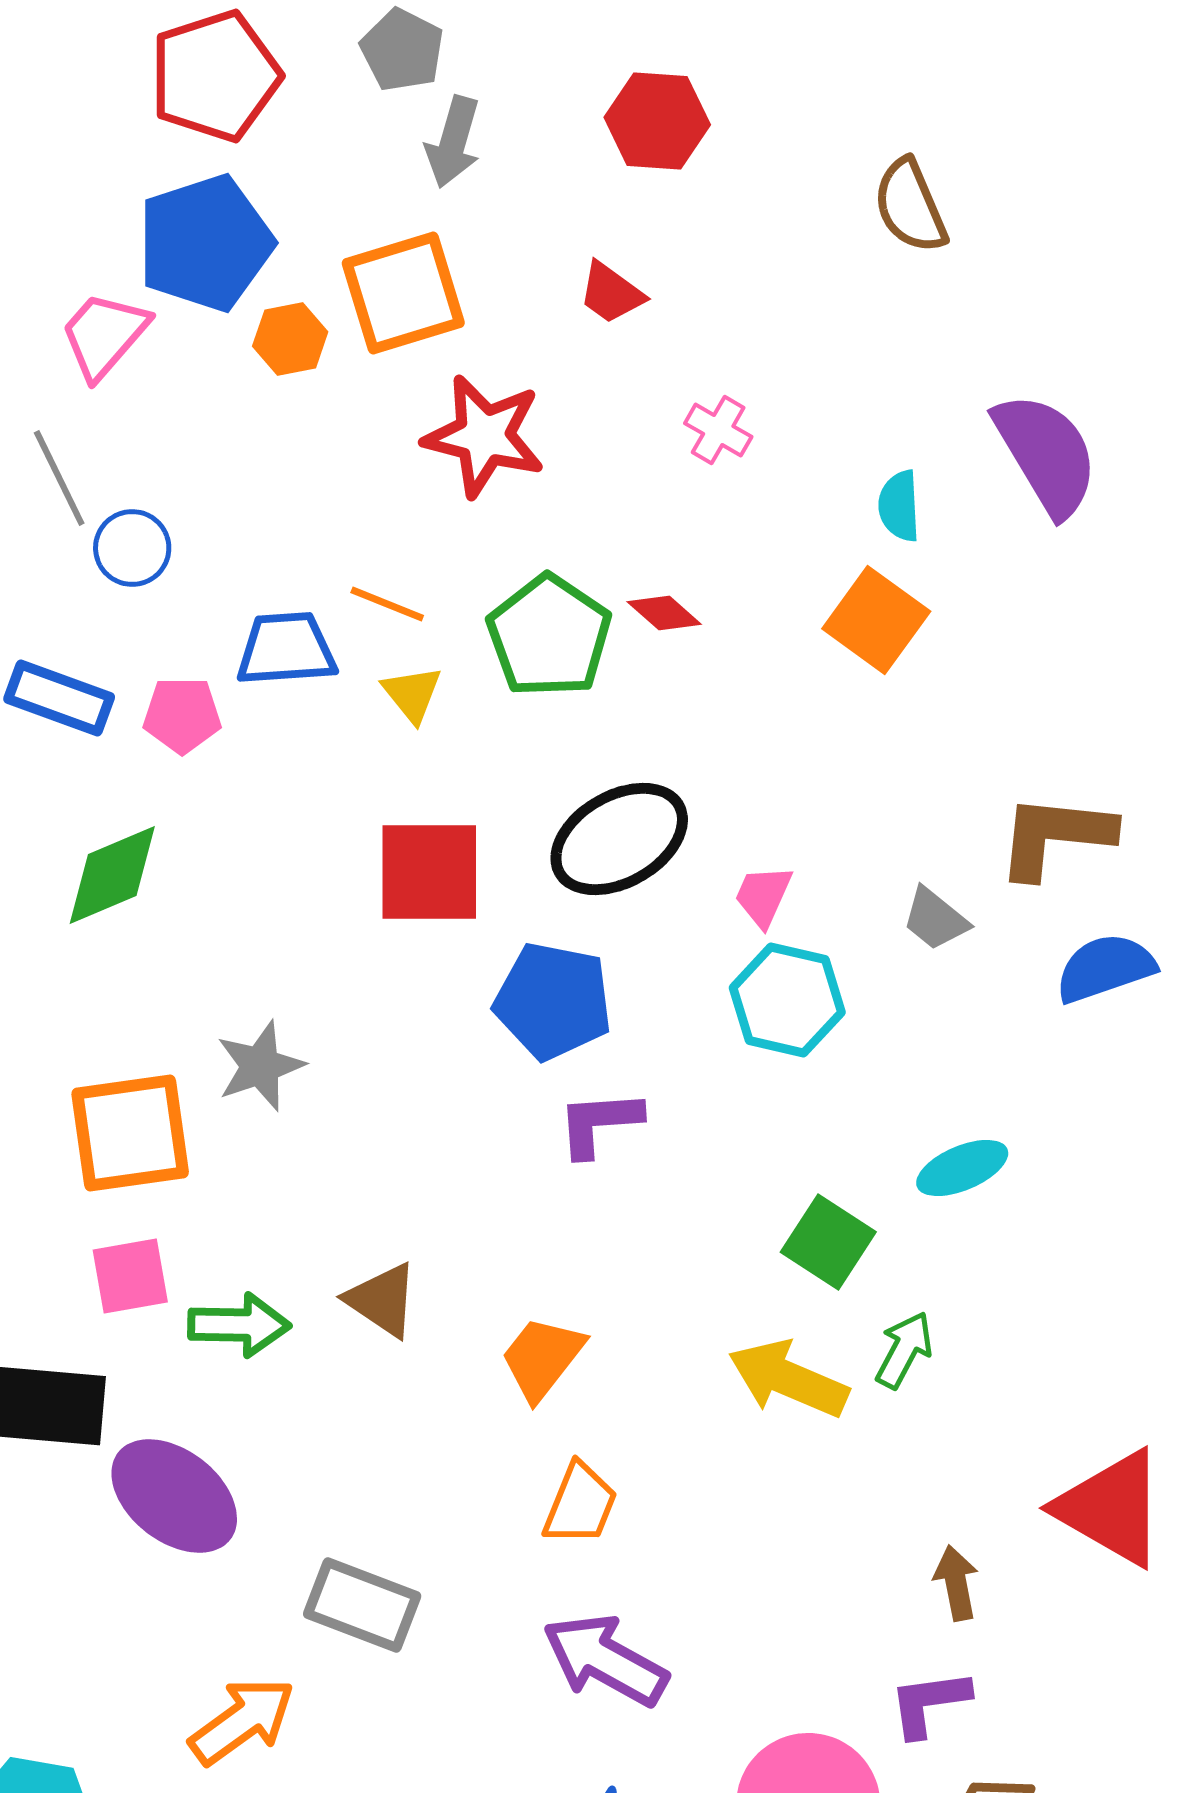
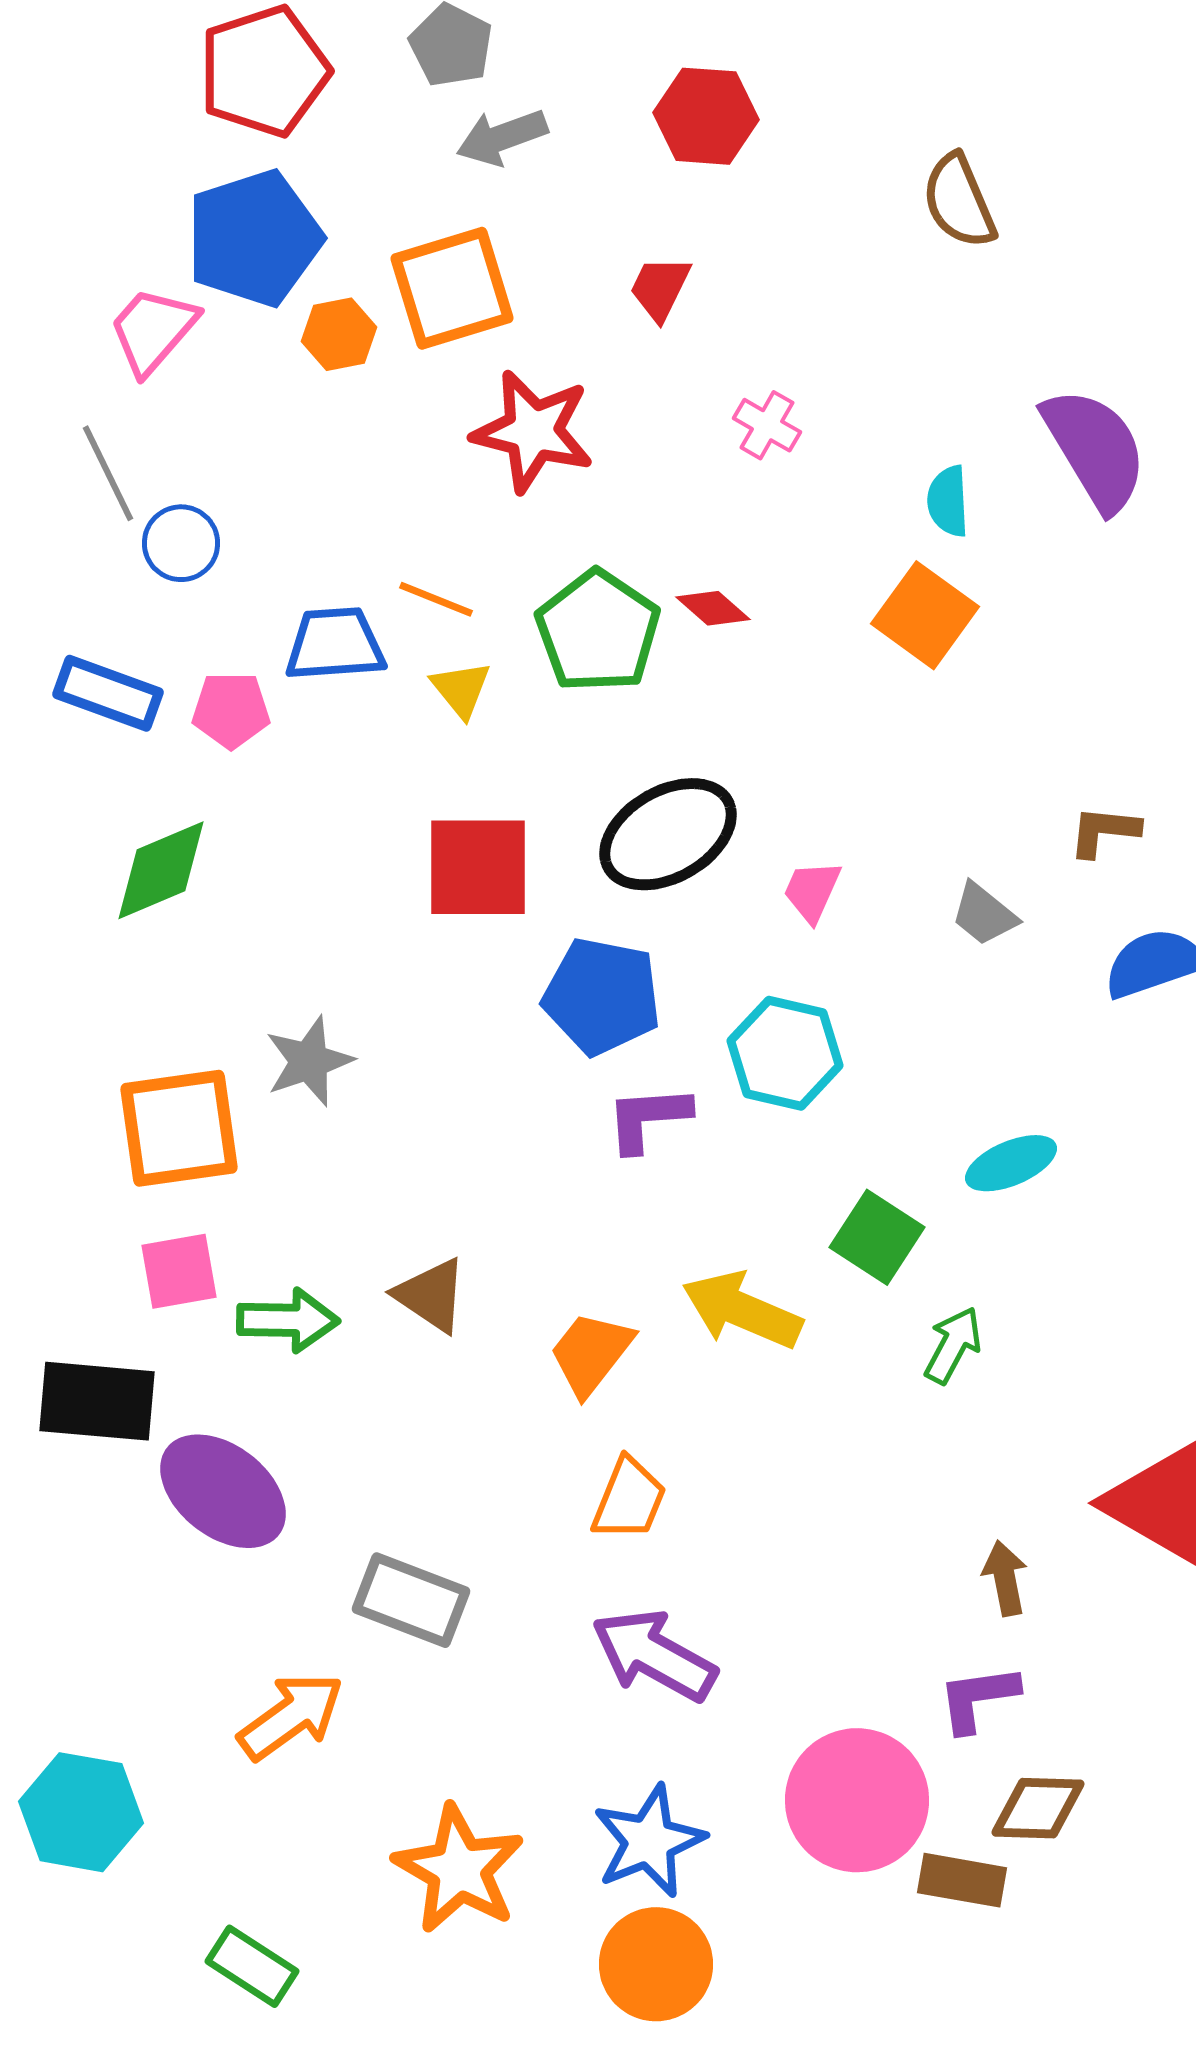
gray arrow: (453, 142) -> (502, 137), turned 54
red trapezoid: (611, 293) -> (660, 288), turned 80
brown L-shape: (1055, 836) -> (1104, 831), size x0.6
cyan hexagon: (787, 1000) -> (785, 1053), moved
yellow arrow: (788, 1379) -> (742, 1310), moved

